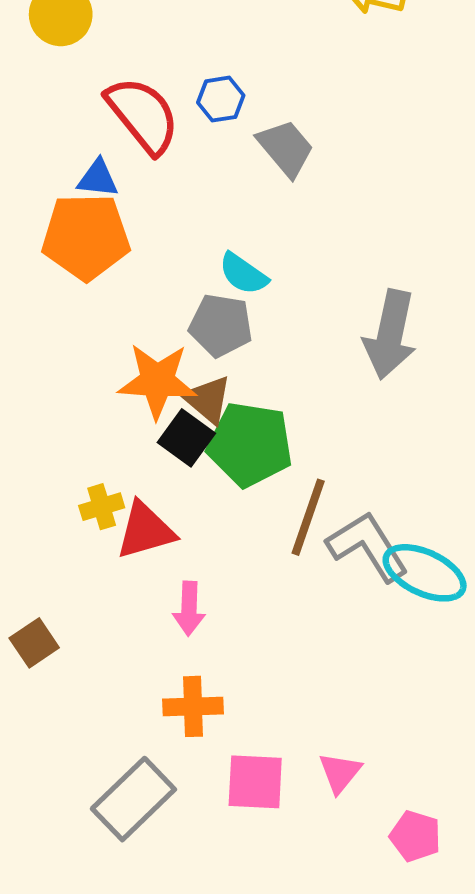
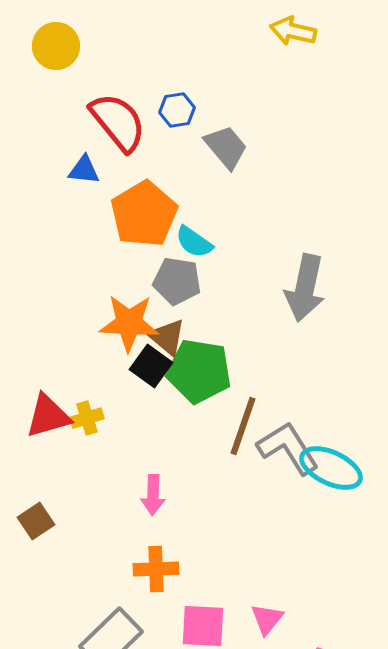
orange pentagon: (86, 237) -> (144, 214), moved, turned -30
red triangle: (145, 530) -> (48, 416), moved

